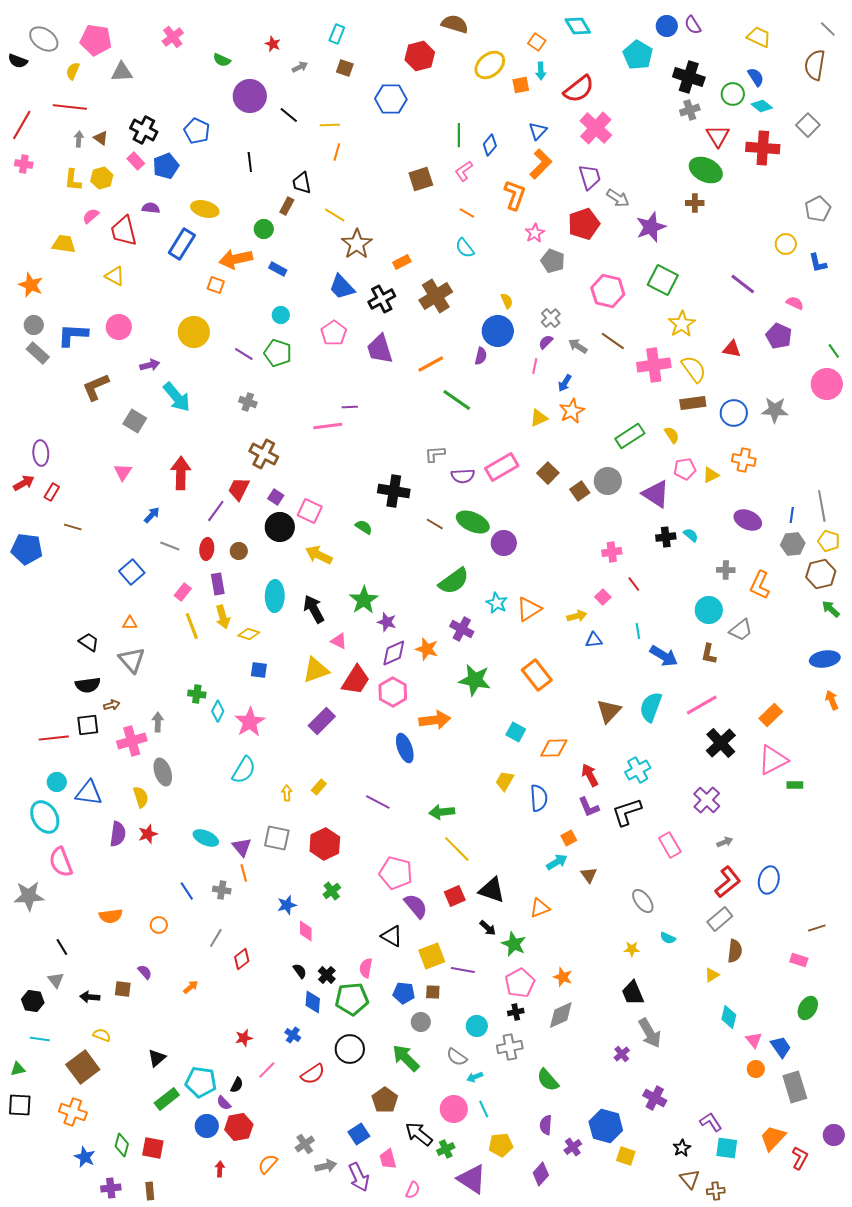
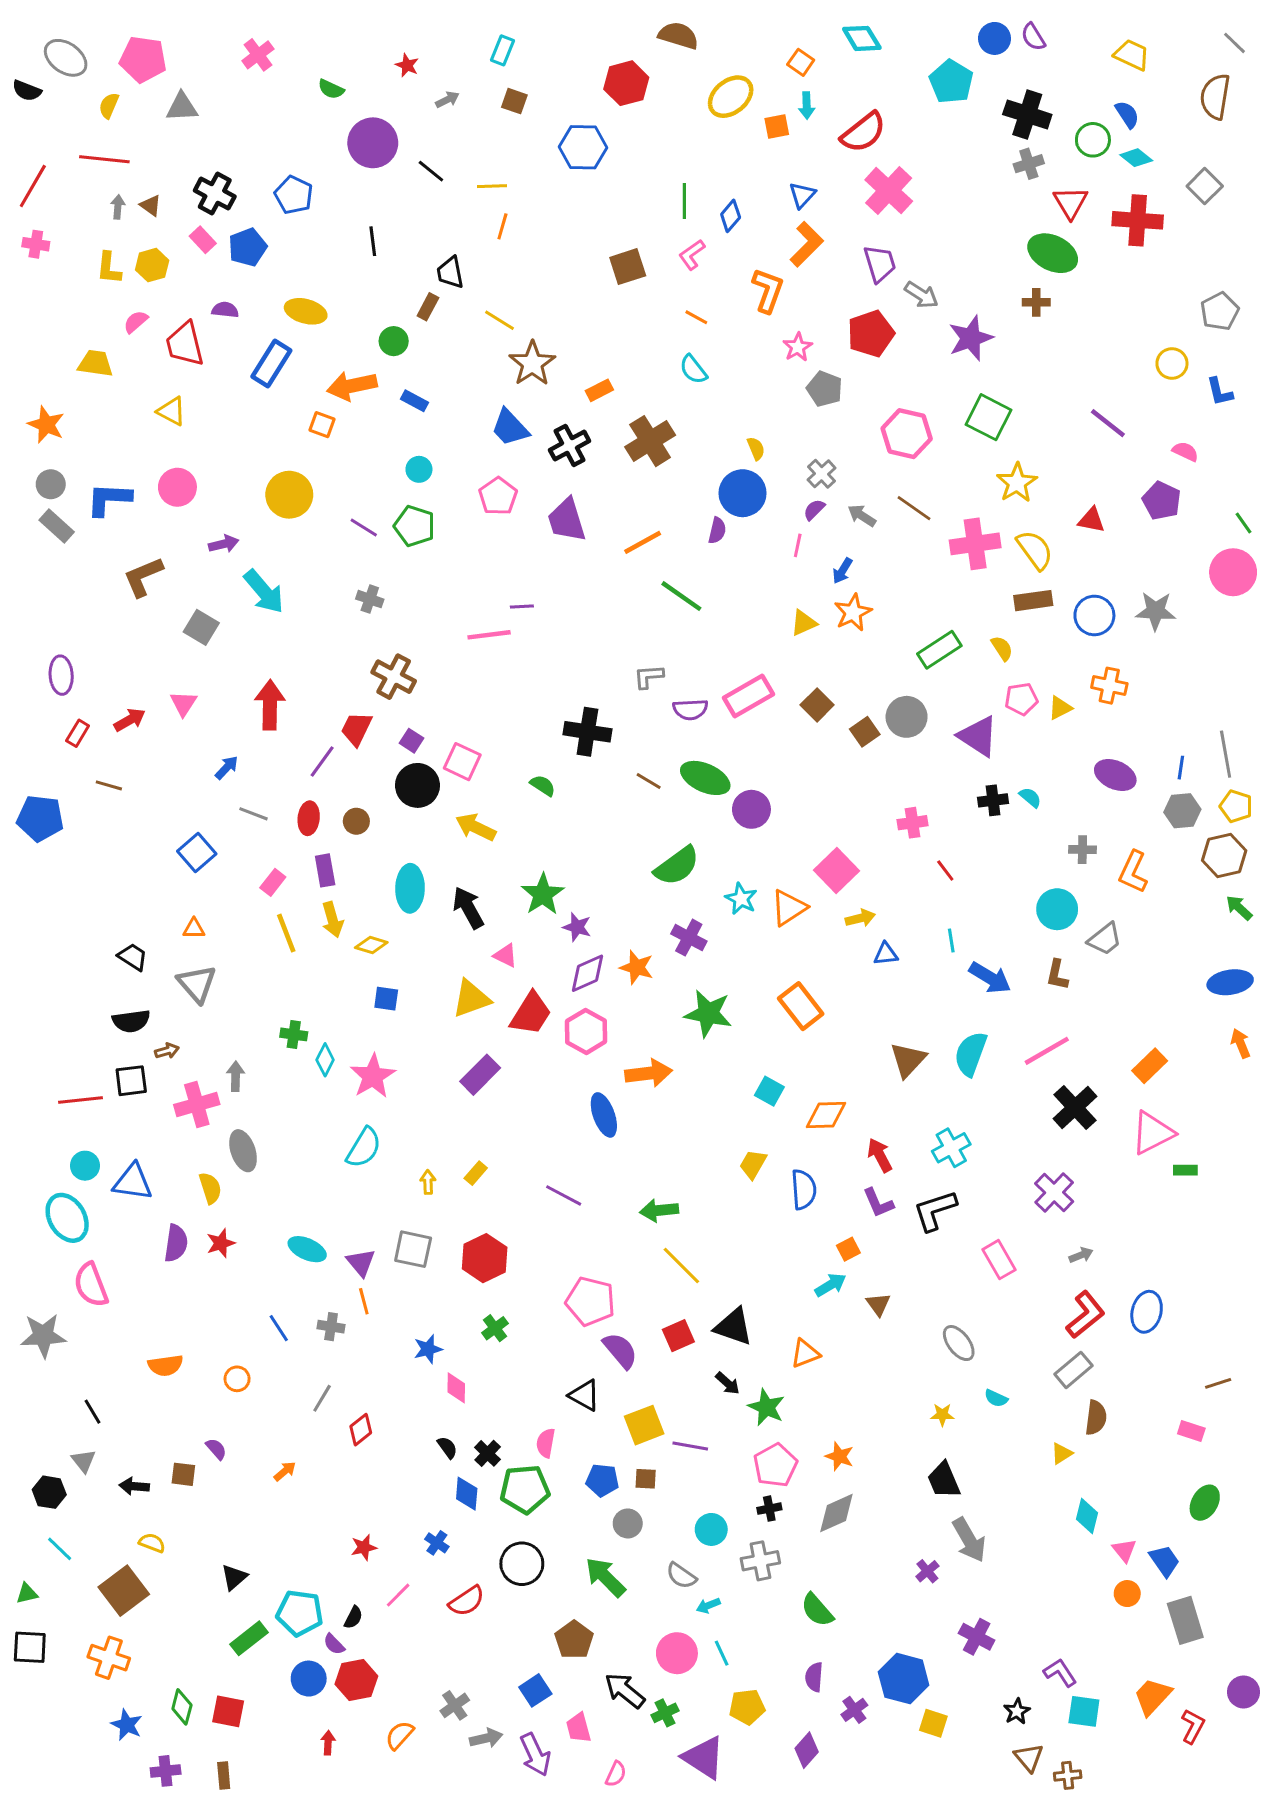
red arrow: (24, 483) -> (130, 720), moved
pink square: (603, 597) -> (836, 870), moved, size x1.8
cyan line: (40, 1039) -> (60, 1549), turned 36

